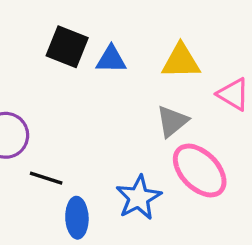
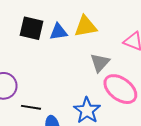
yellow triangle: (181, 61) -> (86, 26), moved

